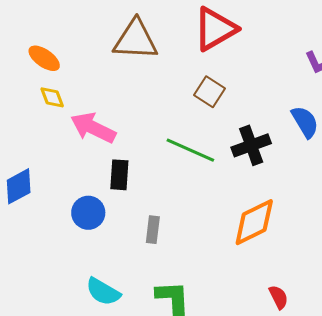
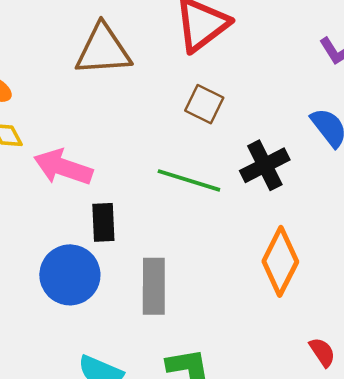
blue circle: (88, 213) -> (70, 275), size x1.4
orange diamond: (254, 222) -> (280, 261), turned -30
gray rectangle: (153, 230) -> (154, 286), size x1.6

